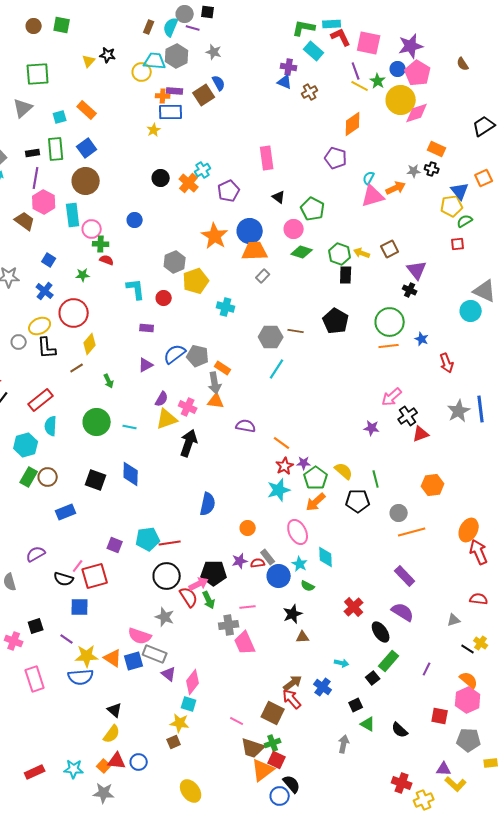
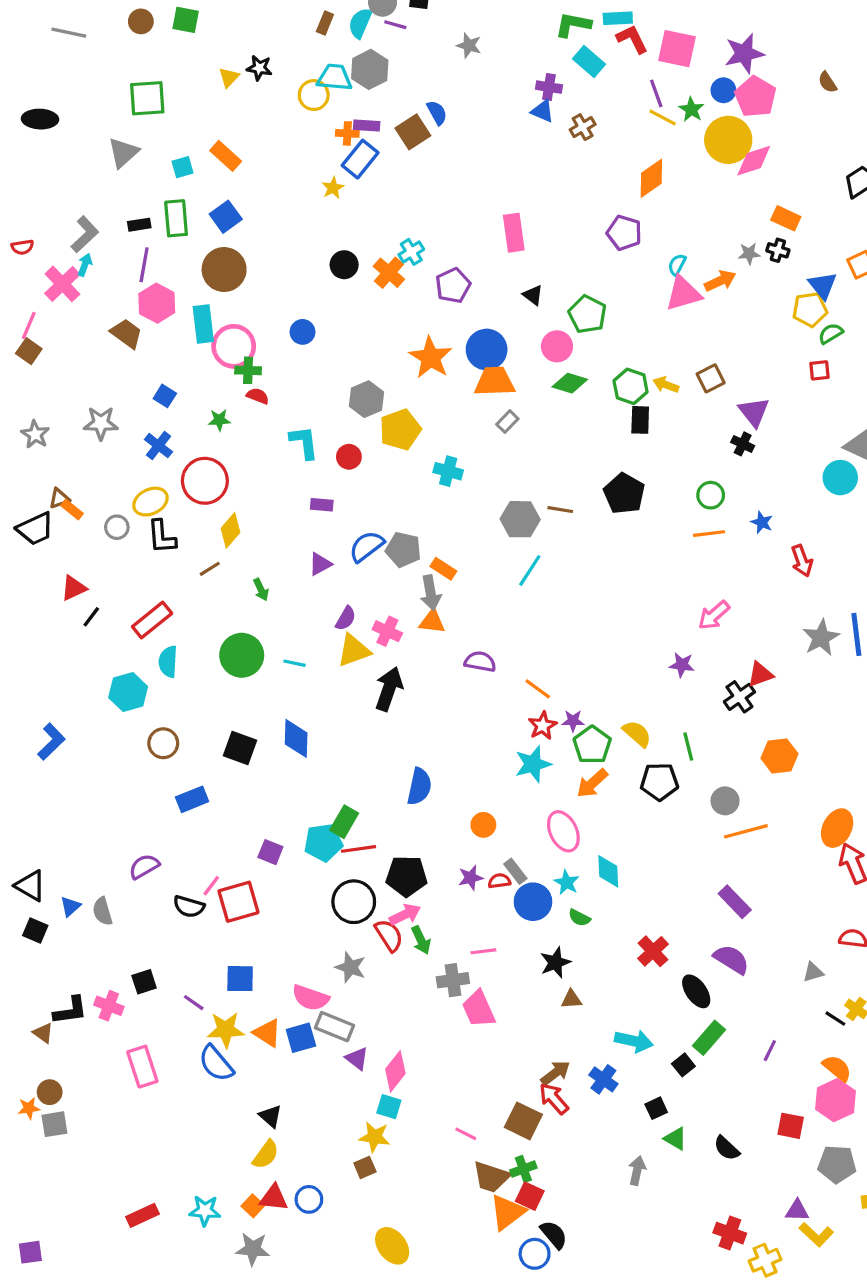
gray star: (214, 52) -> (469, 45), moved
blue rectangle: (171, 112) -> (360, 159), turned -50
pink circle: (92, 229) -> (234, 346), size x1.4
green circle: (390, 322) -> (711, 495), size x0.6
black cross: (408, 416) -> (739, 697), moved
green rectangle: (29, 477) -> (344, 822), moved
black pentagon: (214, 573) -> (407, 876), moved
blue square: (80, 607) -> (240, 979), moved
cyan arrow: (342, 663) -> (634, 1041), size x1.6
blue semicircle: (81, 677) -> (216, 1063), turned 55

